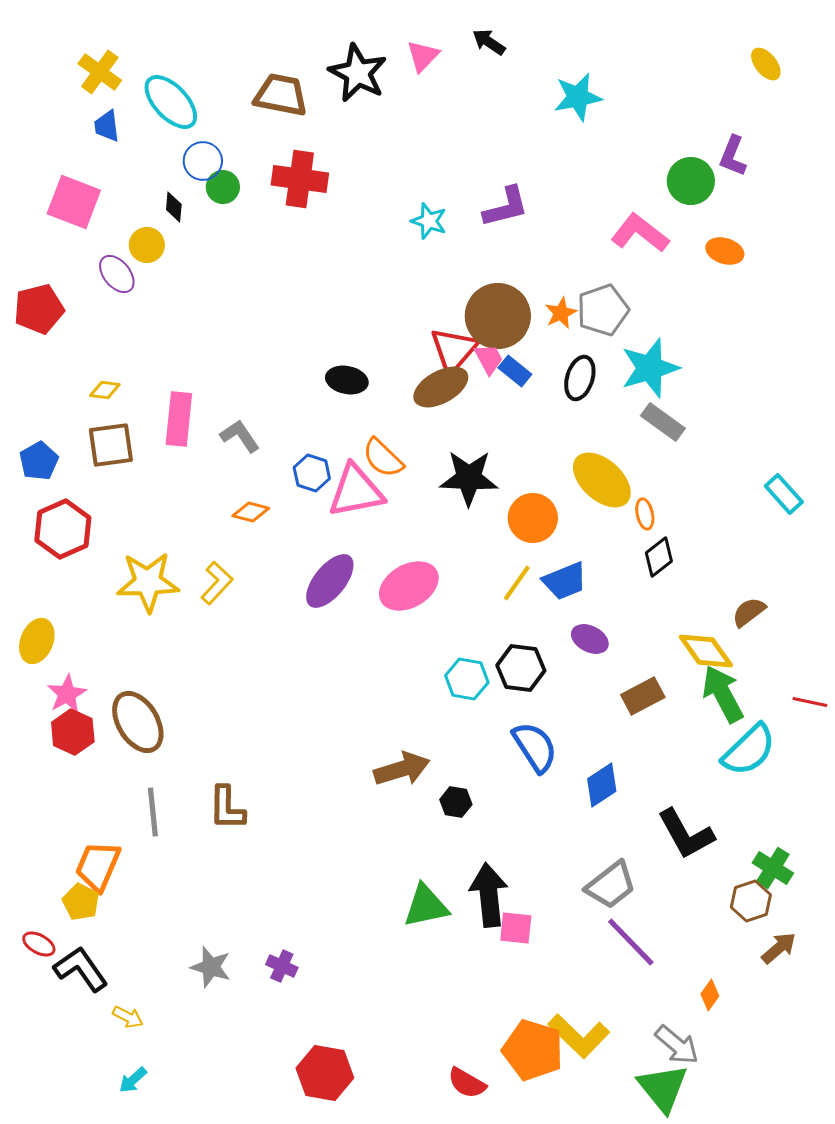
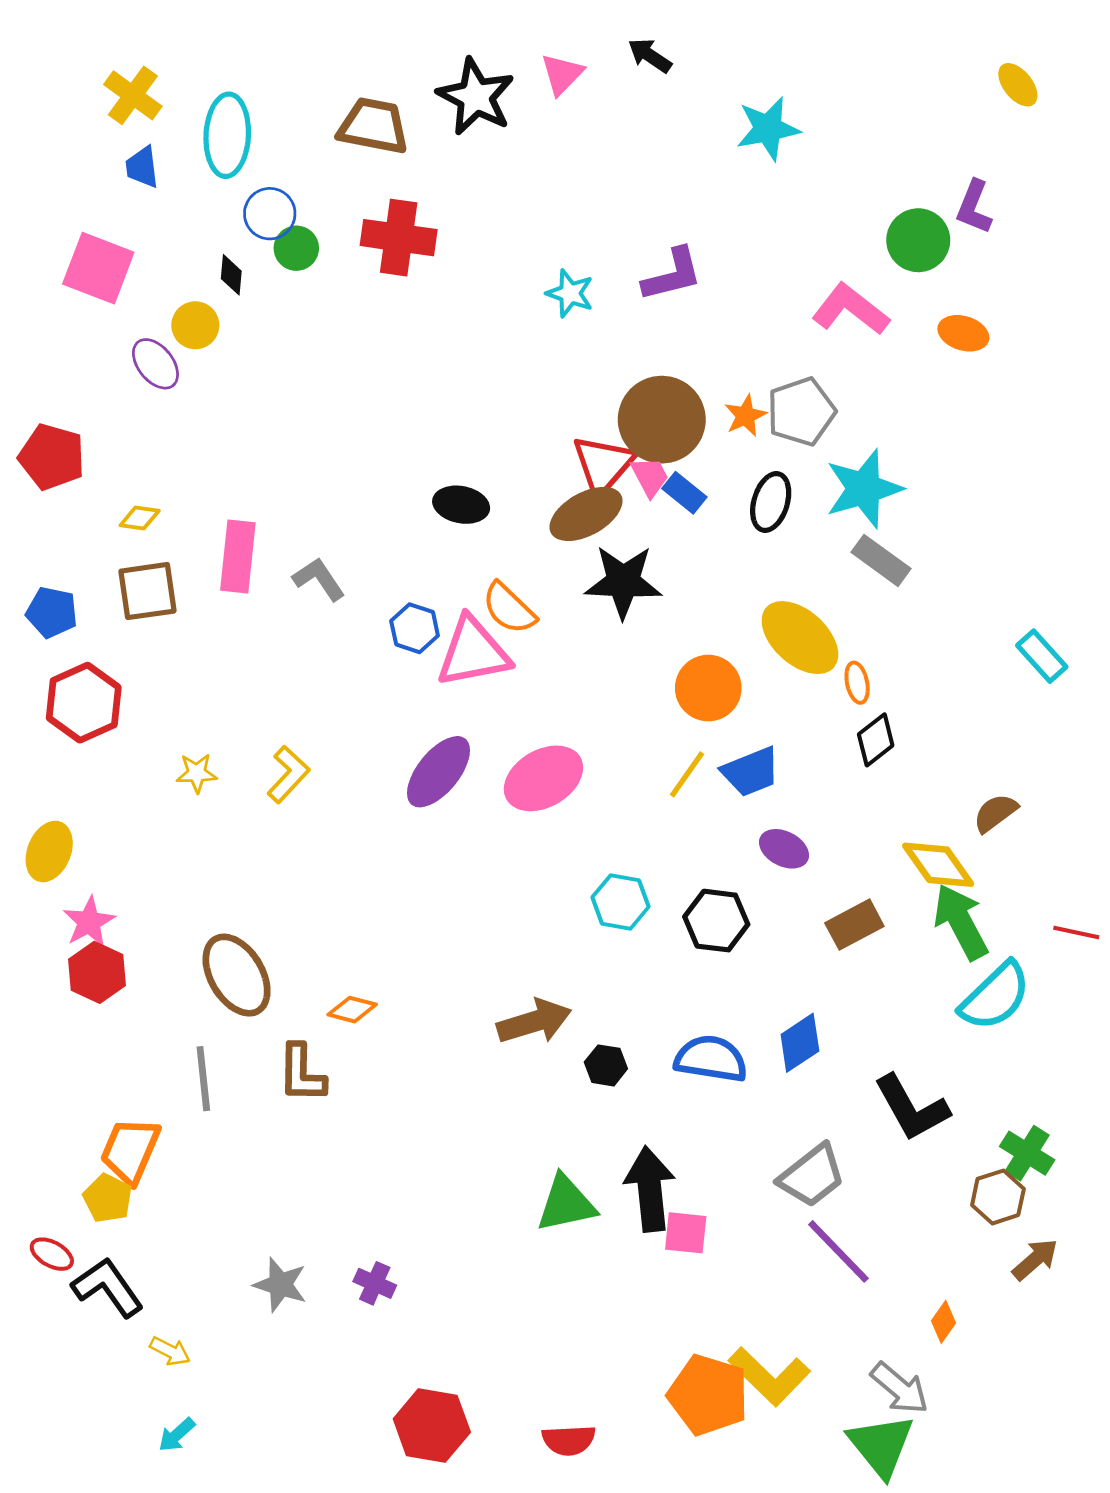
cyan ellipse: (171, 102) -> (227, 135), turned 46
red pentagon: (39, 309) -> (52, 457), moved, turned 30
blue pentagon: (39, 461) -> (52, 612), turned -30
black star: (469, 478) -> (623, 582), moved
orange diamond: (251, 512) -> (352, 1010), moved
yellow star: (148, 582) -> (197, 773), size x0.5
black hexagon: (521, 668) -> (716, 921), moved
brown ellipse: (138, 722) -> (237, 975), moved
blue semicircle: (535, 747) -> (711, 1059), moved, turned -48
red semicircle: (467, 1083) -> (569, 1440), moved, turned -33

